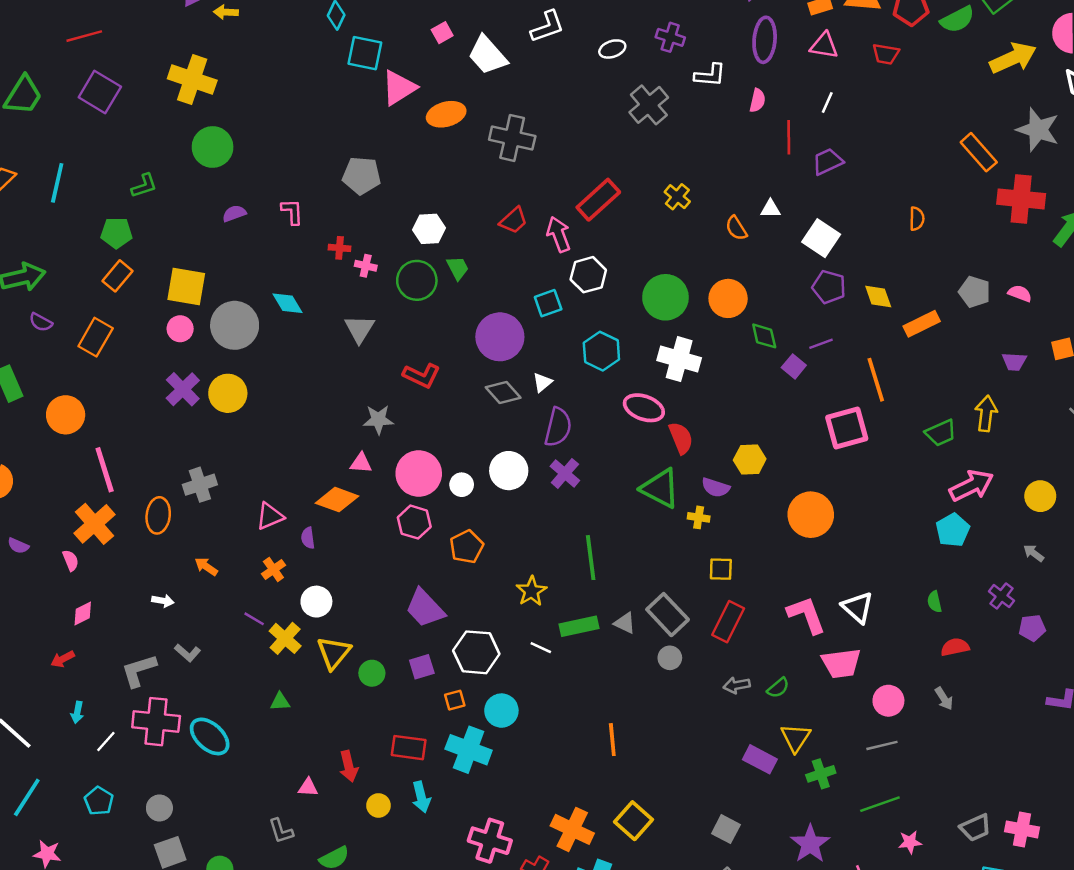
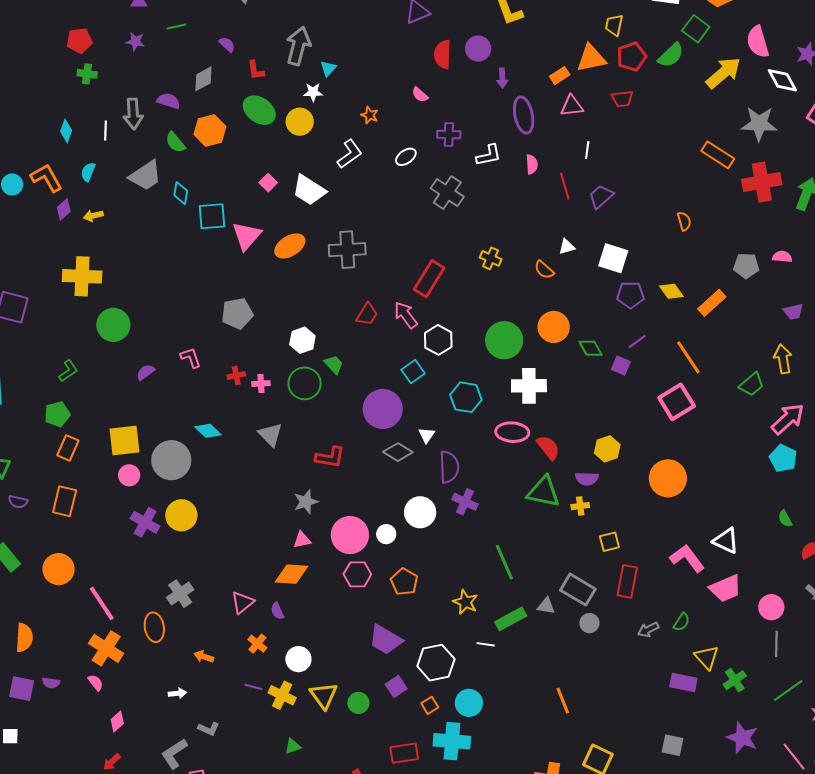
gray line: (882, 745) -> (776, 644), turned -60

